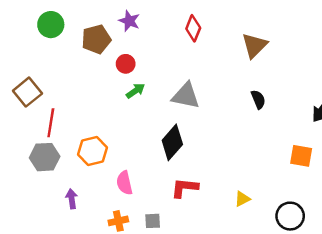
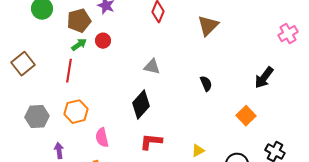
green arrow: (135, 91) -> (79, 45), moved
gray triangle: (186, 96) -> (152, 67), size x0.7
black semicircle: (258, 99) -> (206, 84), moved
red line: (51, 123) -> (69, 71), moved
orange square: (301, 156) -> (246, 116), turned 36

